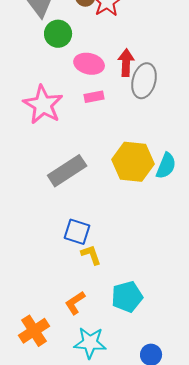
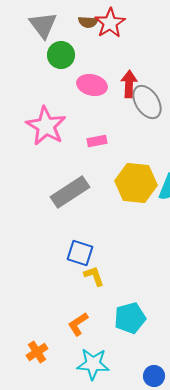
gray ellipse: (144, 81) -> (147, 102), turned -48
pink rectangle: (94, 97) -> (97, 141), moved
orange cross: (34, 331) -> (37, 352), size x0.7

